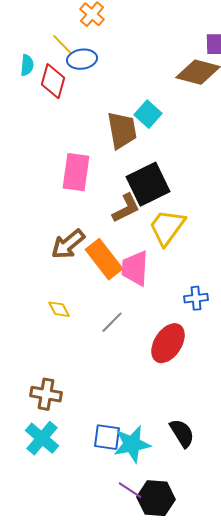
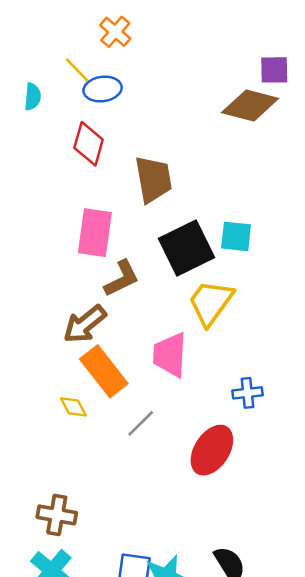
red diamond: (53, 81) -> (89, 144), moved
cyan square: (148, 114) -> (236, 236), moved, turned -36
brown L-shape: (126, 208) -> (122, 278), moved
orange rectangle: (104, 259) -> (104, 371), moved

